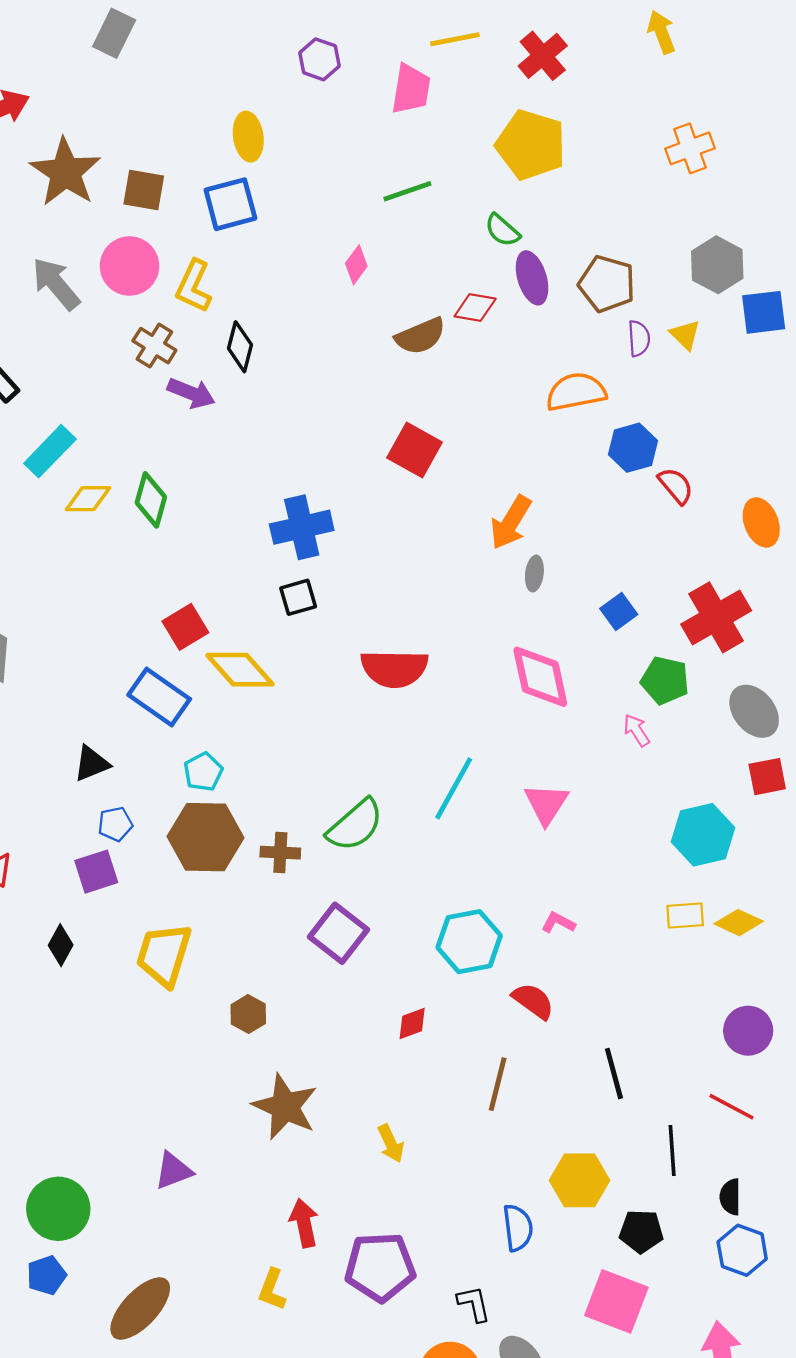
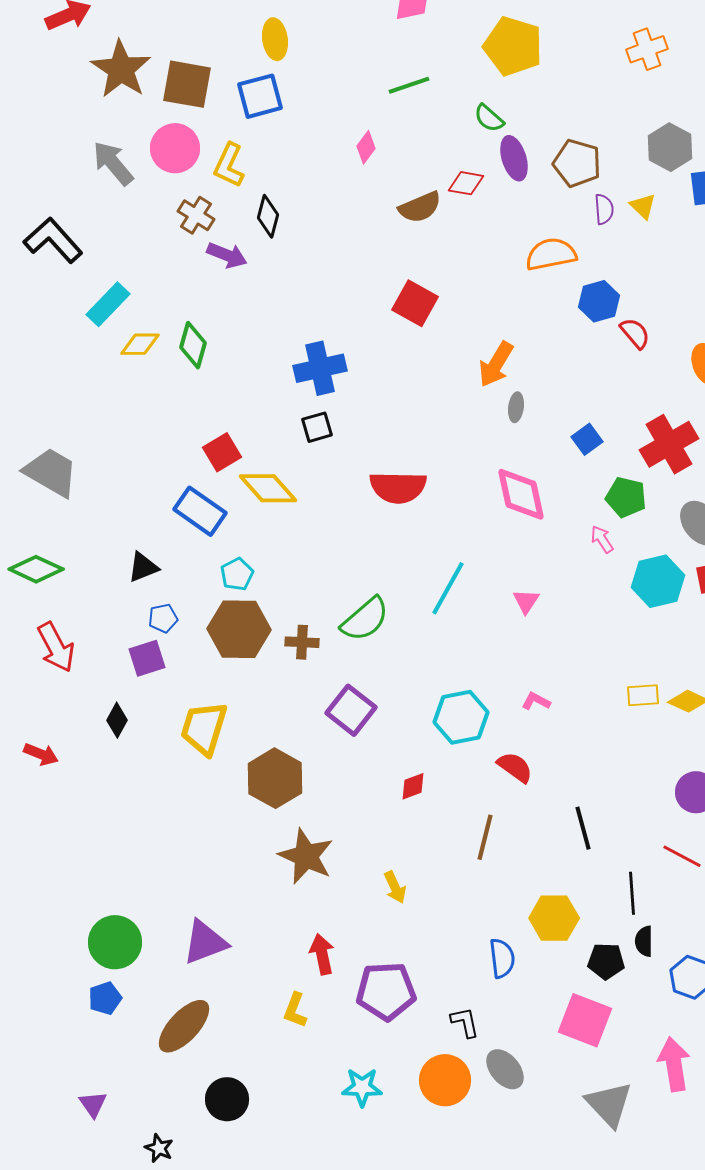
brown square: (144, 190) -> (187, 84), size x1.4
pink triangle: (546, 804) -> (526, 601), size x0.7
cyan hexagon: (703, 835) -> (658, 581), moved
brown hexagon: (248, 1014) -> (275, 778), size x1.8
purple triangle: (173, 1171) -> (205, 942), moved, size x1.4
black semicircle: (730, 1197) -> (644, 941), moved

